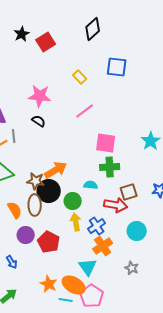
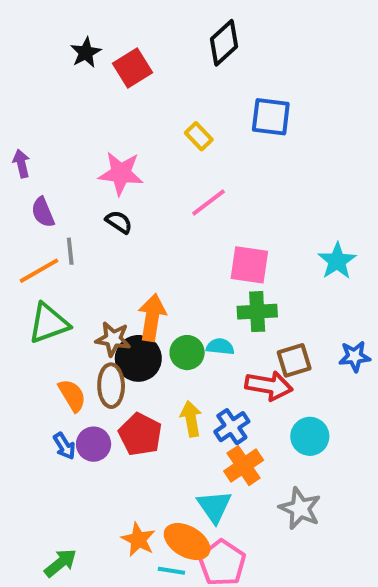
orange arrow: (56, 170) -> (152, 317), turned -50
green circle: (73, 201) -> (187, 353), moved
red pentagon: (49, 242) -> (140, 434), moved
blue arrow: (12, 262) -> (64, 446), moved
gray star: (132, 268) -> (300, 508), size x1.5

